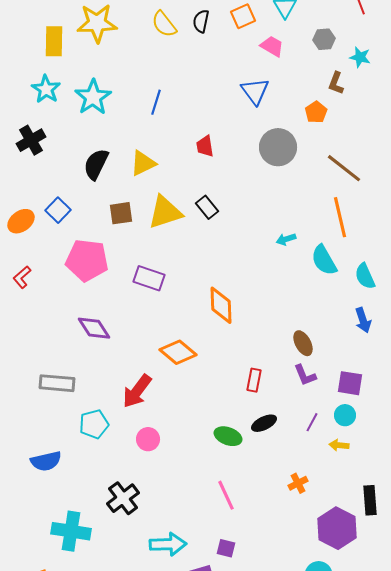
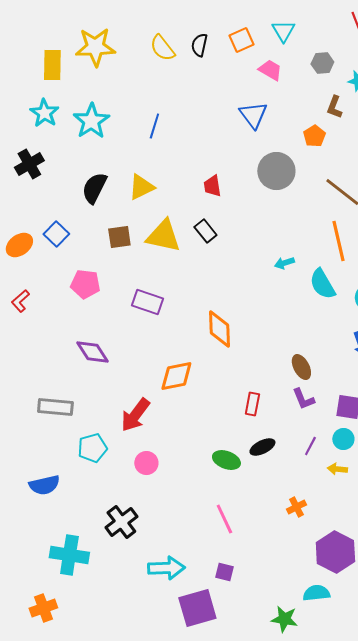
red trapezoid: (205, 146) -> (212, 186), moved
yellow triangle: (165, 212) -> (163, 236), turned 30
pink pentagon: (87, 260) -> (85, 284), size x0.7
orange diamond: (178, 352) -> (176, 376), turned -51

